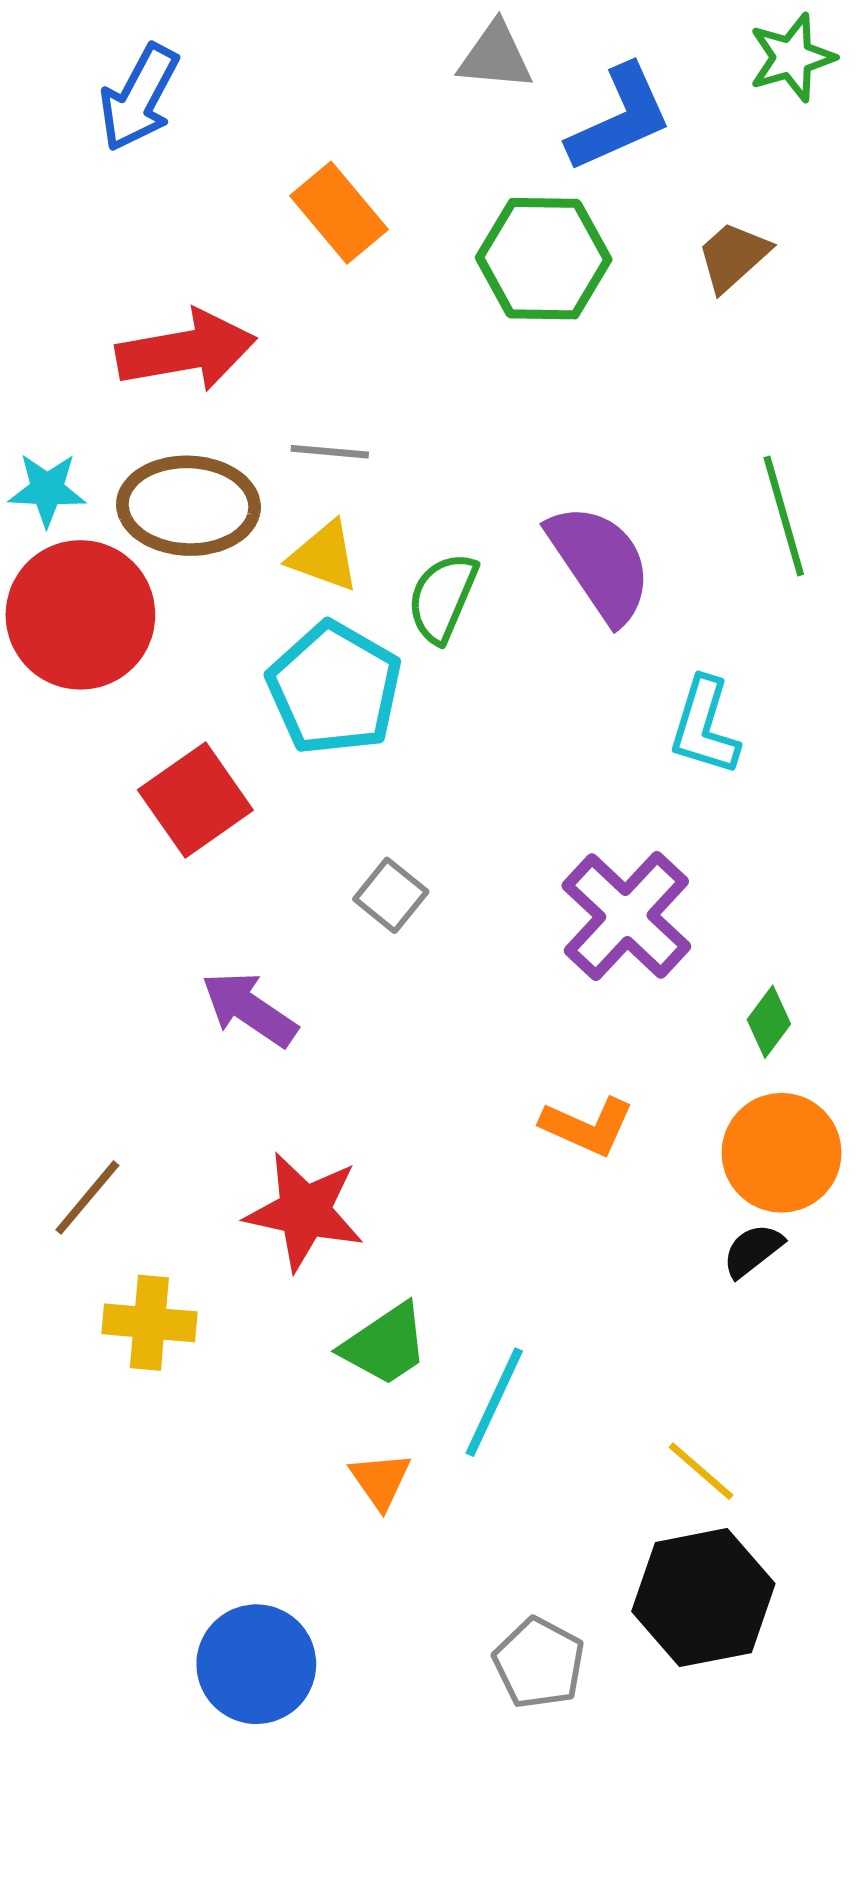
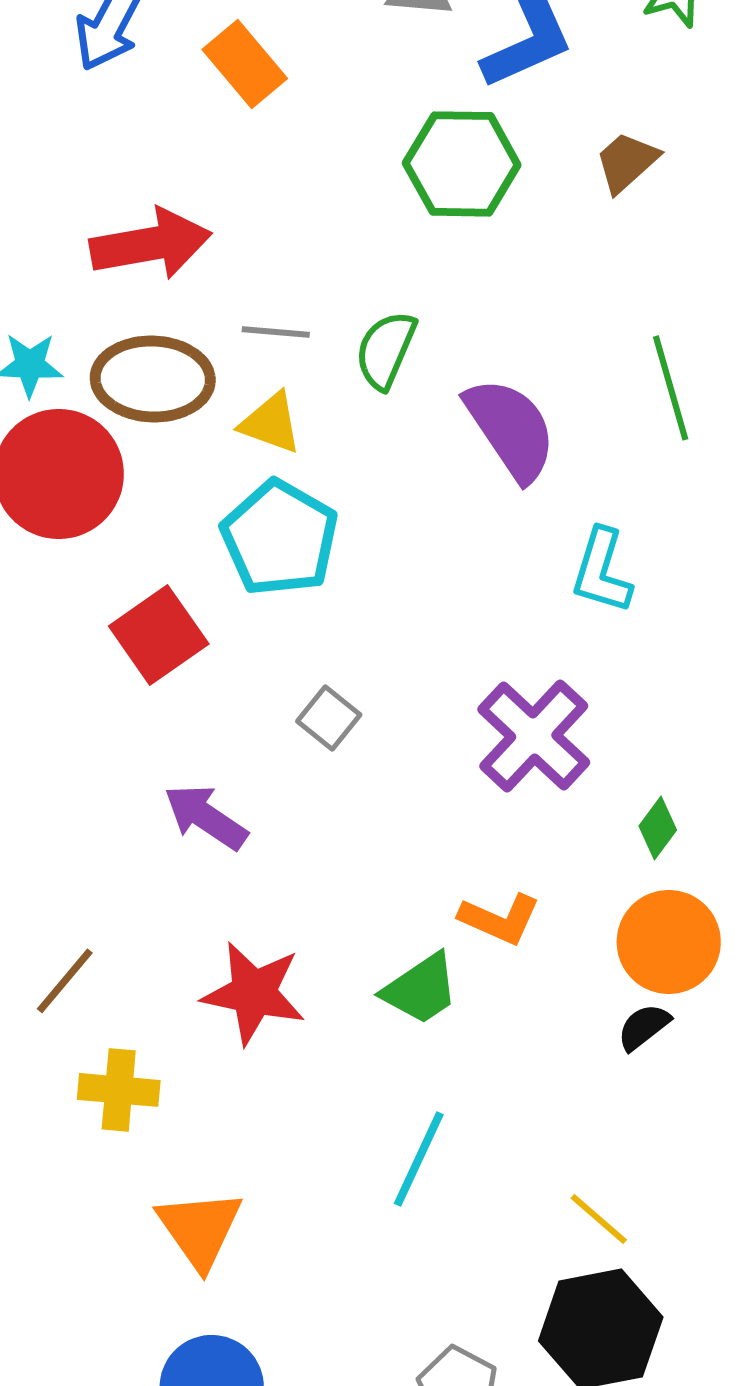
orange rectangle: (339, 213) -> (245, 64), moved
green semicircle: (442, 598) -> (386, 350), moved
green trapezoid: (385, 1345) -> (421, 989), moved
orange triangle: (380, 1480) -> (200, 1229), moved, size x1.6

